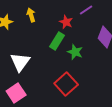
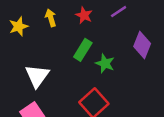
red star: (66, 22) -> (84, 15), moved

